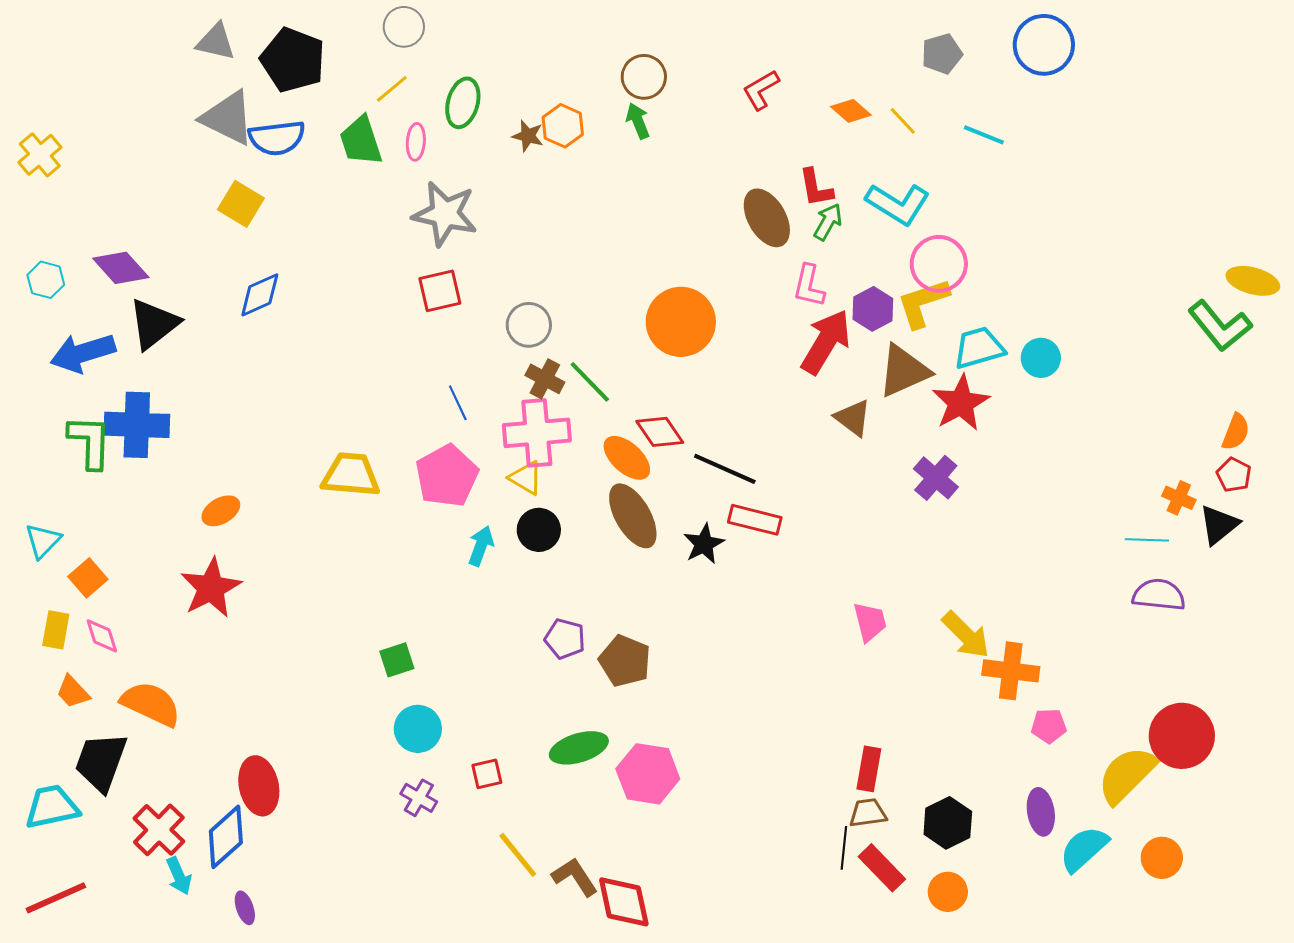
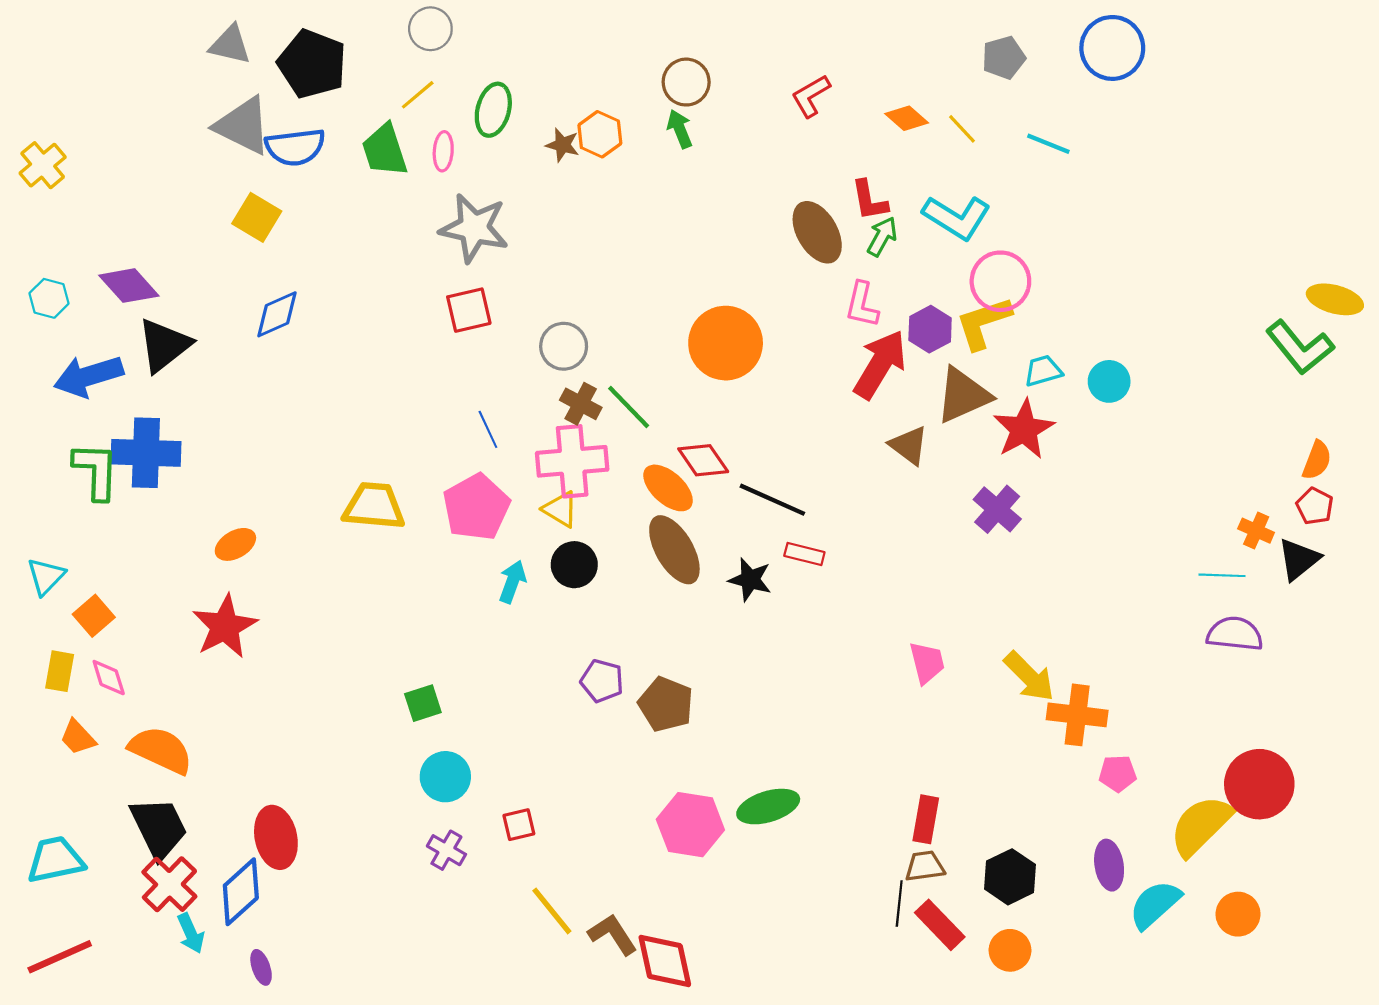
cyan trapezoid: (979, 348) -> (1043, 371), size x0.7
red rectangle: (755, 520) -> (804, 554), size x0.7
black star: (704, 544) -> (750, 580), turned -30
green ellipse: (579, 748) -> (768, 807), moved
black trapezoid: (101, 762) -> (159, 828), moved, turned 134

